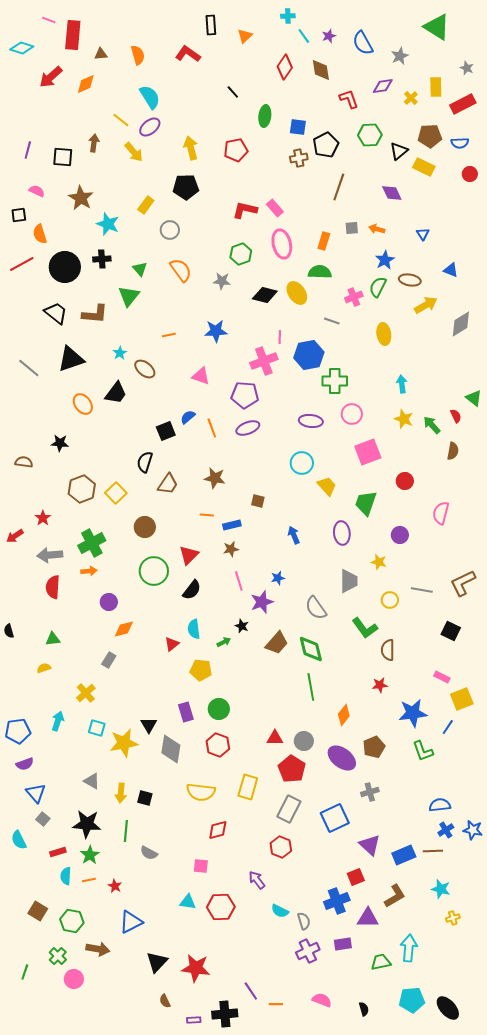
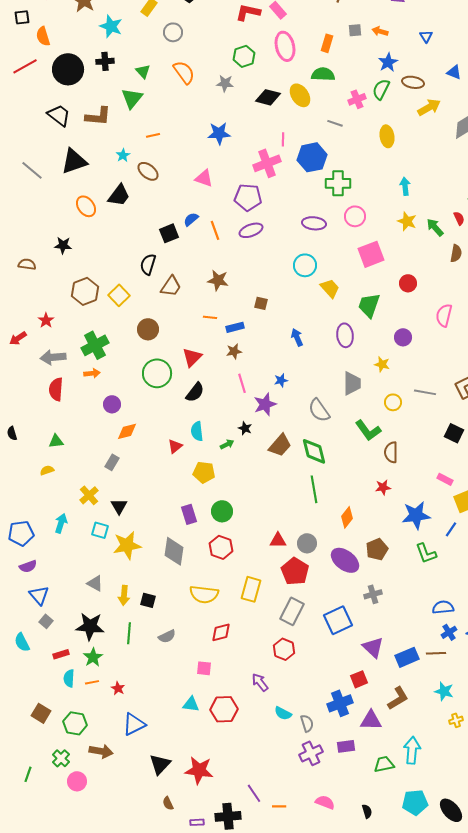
orange line: (169, 335) -> (153, 135), moved
black triangle: (149, 725) -> (119, 506), moved
gray semicircle: (149, 853) -> (167, 636), moved, turned -54

